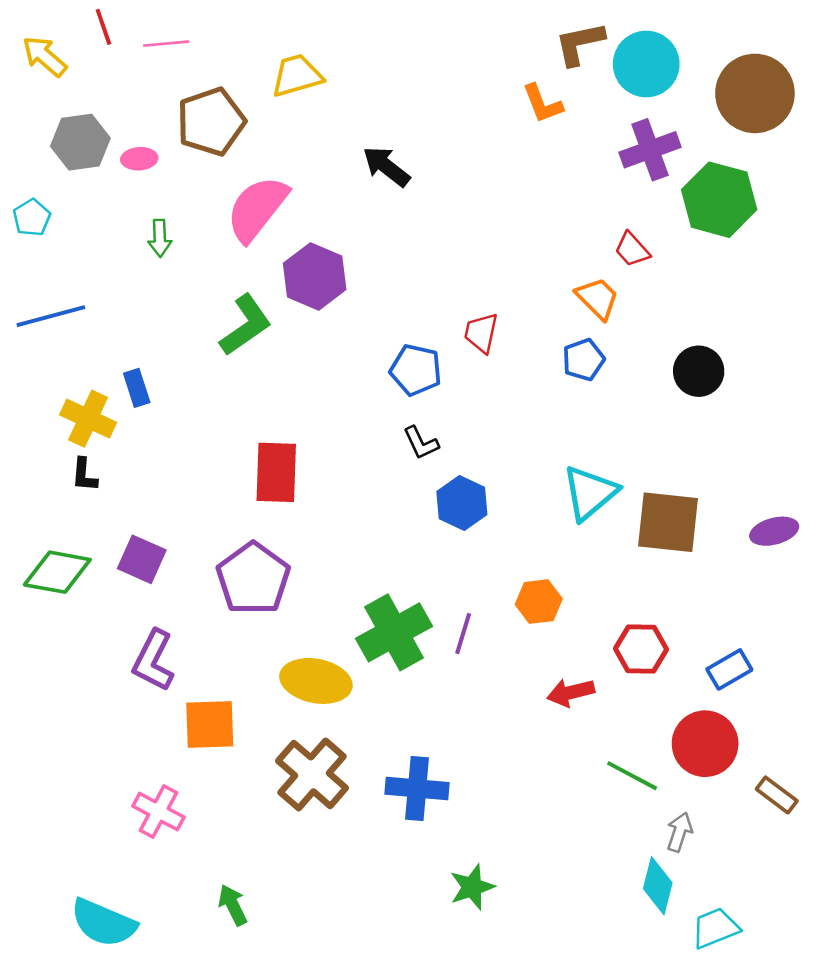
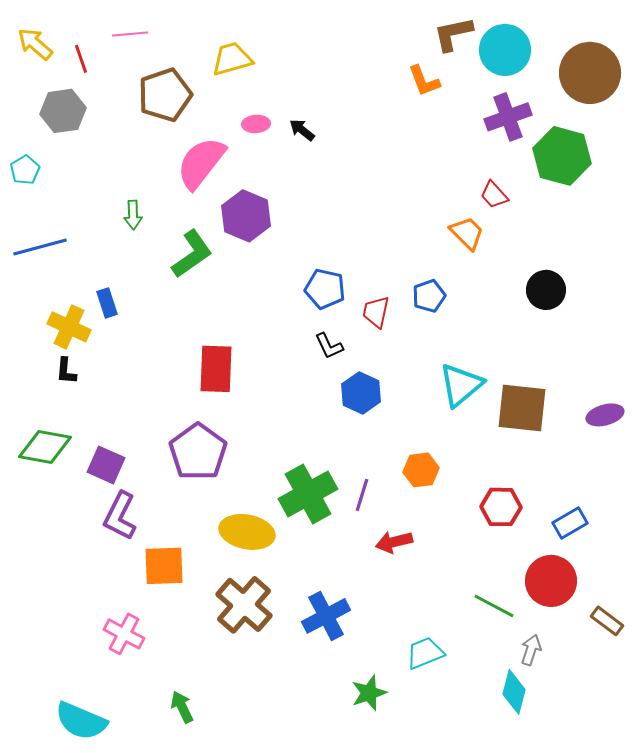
red line: (103, 27) -> (81, 59), moved
pink ellipse: (139, 159) -> (256, 124), moved
black arrow: (386, 166) -> (302, 130), size x0.7
green arrow: (160, 238) -> (133, 215), moved
red trapezoid: (481, 333) -> (376, 312), moved
blue pentagon: (583, 360) -> (429, 296), moved
purple square: (142, 559) -> (106, 465), moved
red arrow: (571, 692) -> (394, 542), moved
blue cross: (417, 788) -> (326, 616), turned -33
cyan trapezoid: (715, 928) -> (425, 653), moved

